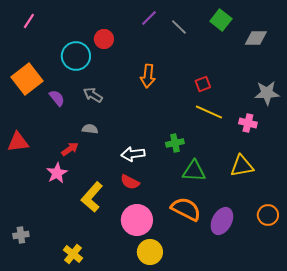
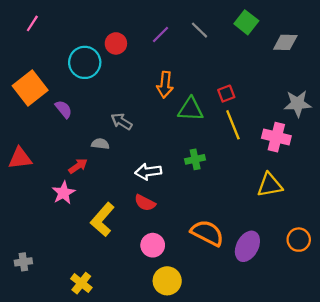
purple line: (149, 18) -> (160, 35), moved
gray arrow: (93, 95) -> (121, 121), moved
yellow line: (209, 112) -> (233, 125), turned 44
pink cross: (248, 123) -> (276, 137), size x1.4
green triangle: (194, 171) -> (191, 109), moved
pink circle: (137, 220) -> (153, 245), size x0.7

